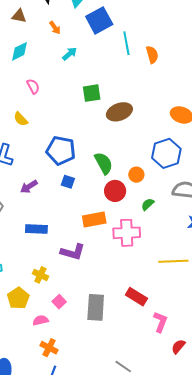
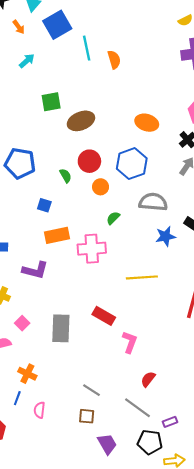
orange arrow: (55, 28) -> (19, 27), moved
green semicircle: (104, 163) -> (66, 176), size x0.6
blue square: (68, 182) -> (44, 205), moved
red circle: (115, 191) -> (89, 161), moved
red semicircle: (178, 347) -> (148, 379), moved
orange cross: (49, 348) -> (27, 374), moved

